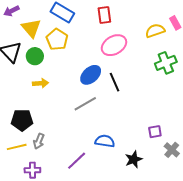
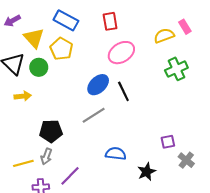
yellow arrow: (41, 83) -> (23, 96), moved
black pentagon: (22, 120) -> (51, 131), moved
purple line: (77, 161) -> (70, 176), moved

